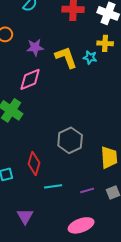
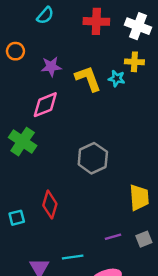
gray hexagon: (70, 140) -> (93, 158), moved
cyan line: (53, 186) -> (73, 257), moved

